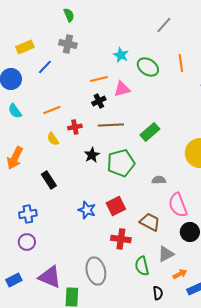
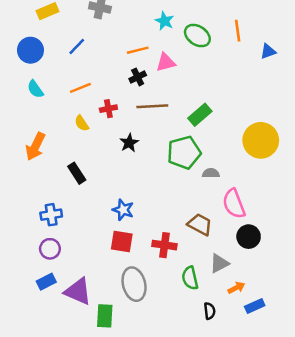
blue line: (45, 67) -> (77, 47), moved
green pentagon: (121, 163) -> (184, 153), moved
red square: (116, 206) -> (122, 241), moved, turned 36
blue rectangle: (14, 280) -> (46, 282), moved

